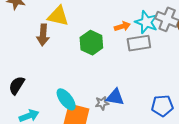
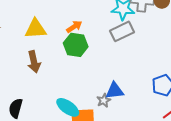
orange arrow: (122, 26) -> (74, 27), moved
brown arrow: (43, 35) -> (34, 62), moved

